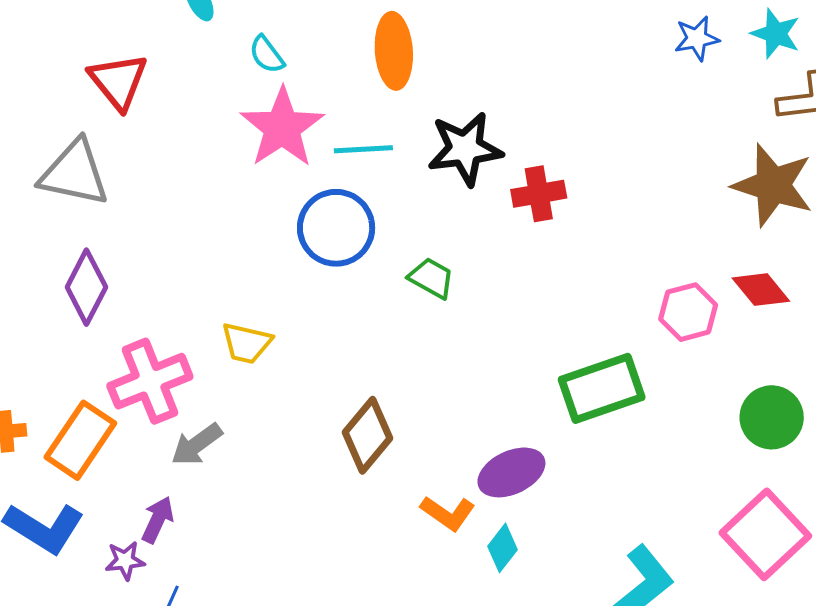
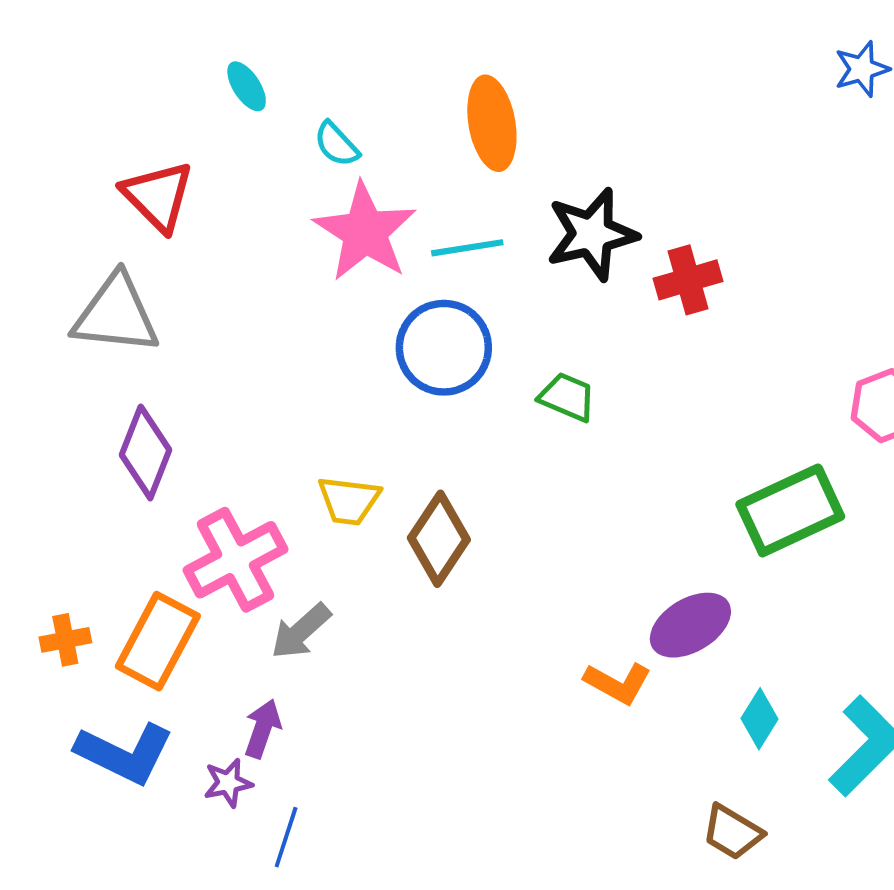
brown diamond: (368, 435) -> (439, 539), moved
cyan diamond: (502, 548) -> (759, 719), moved

